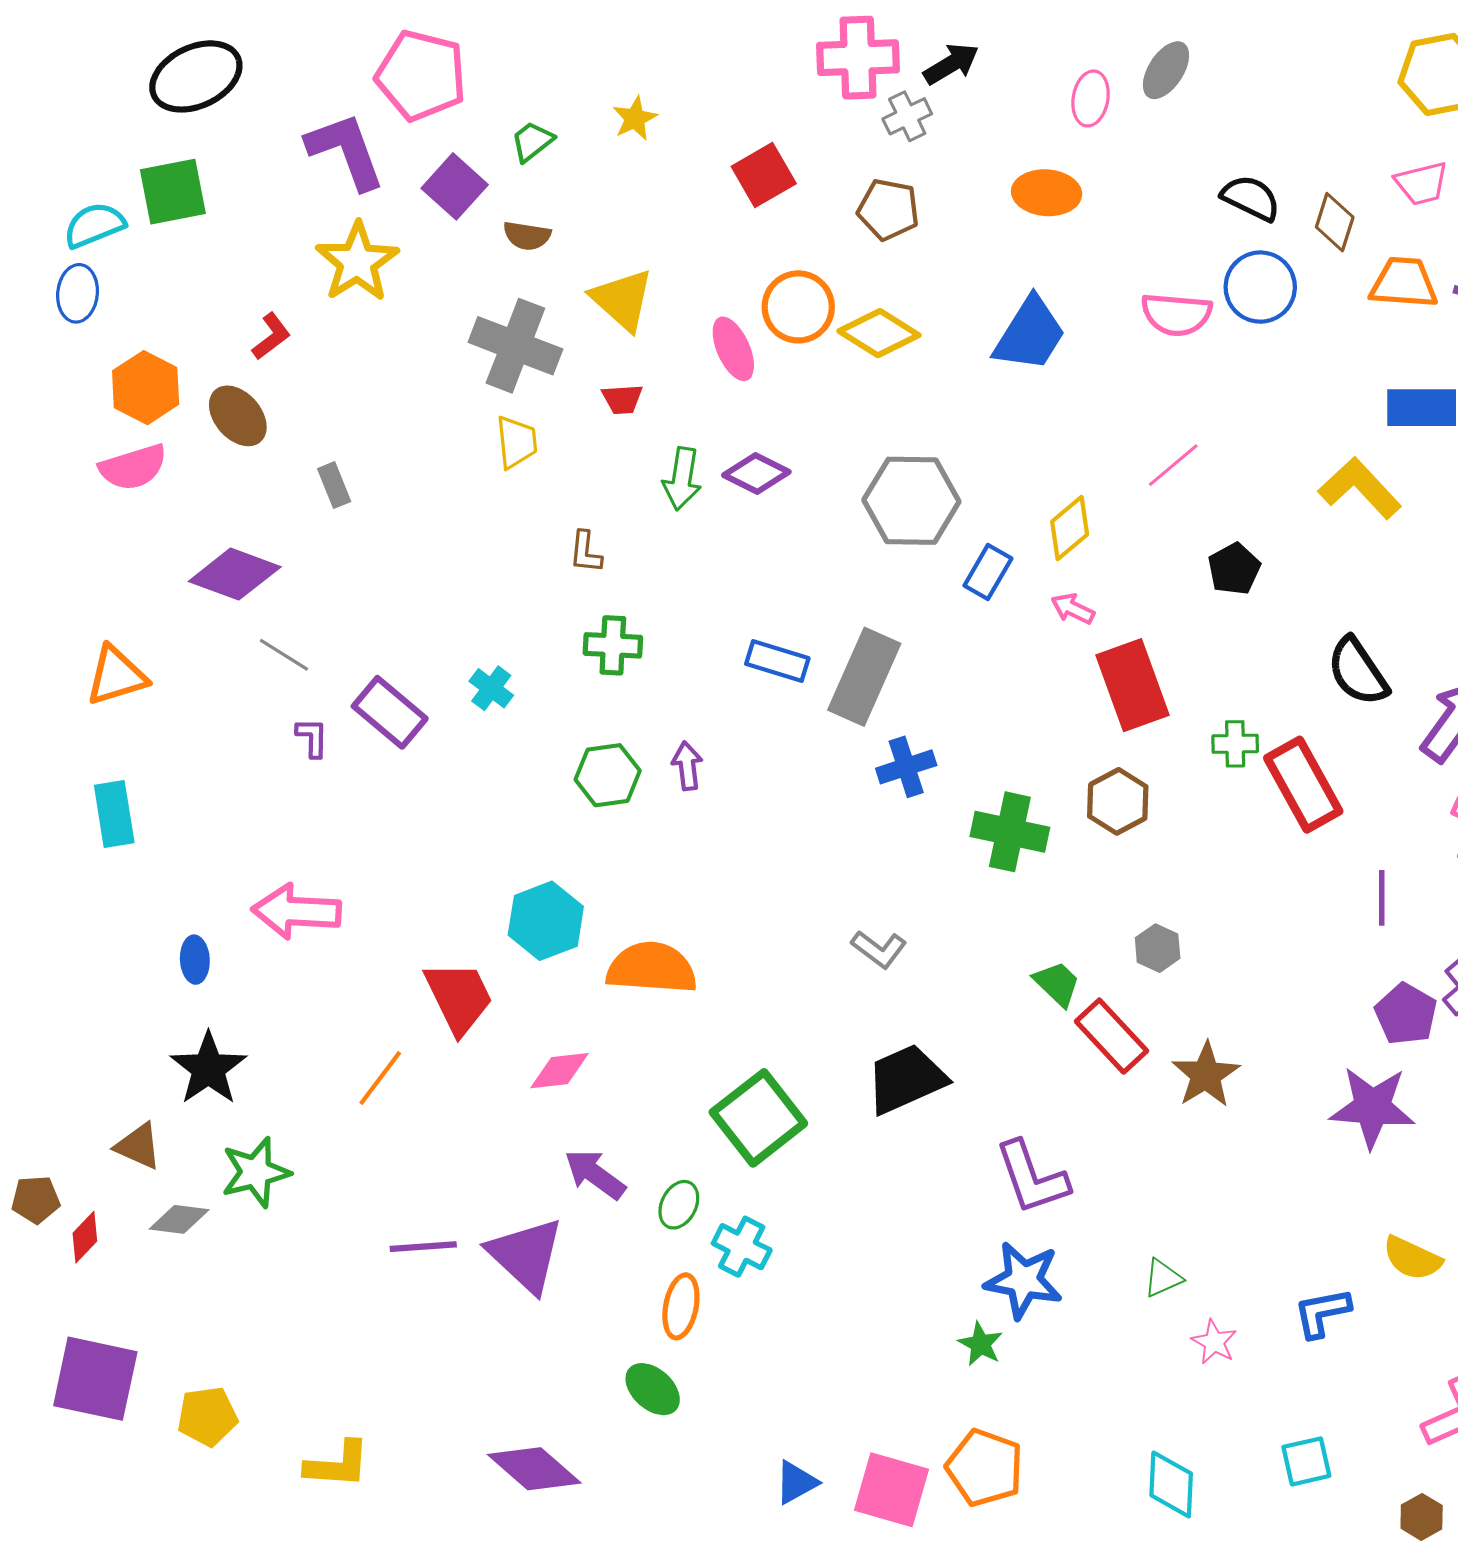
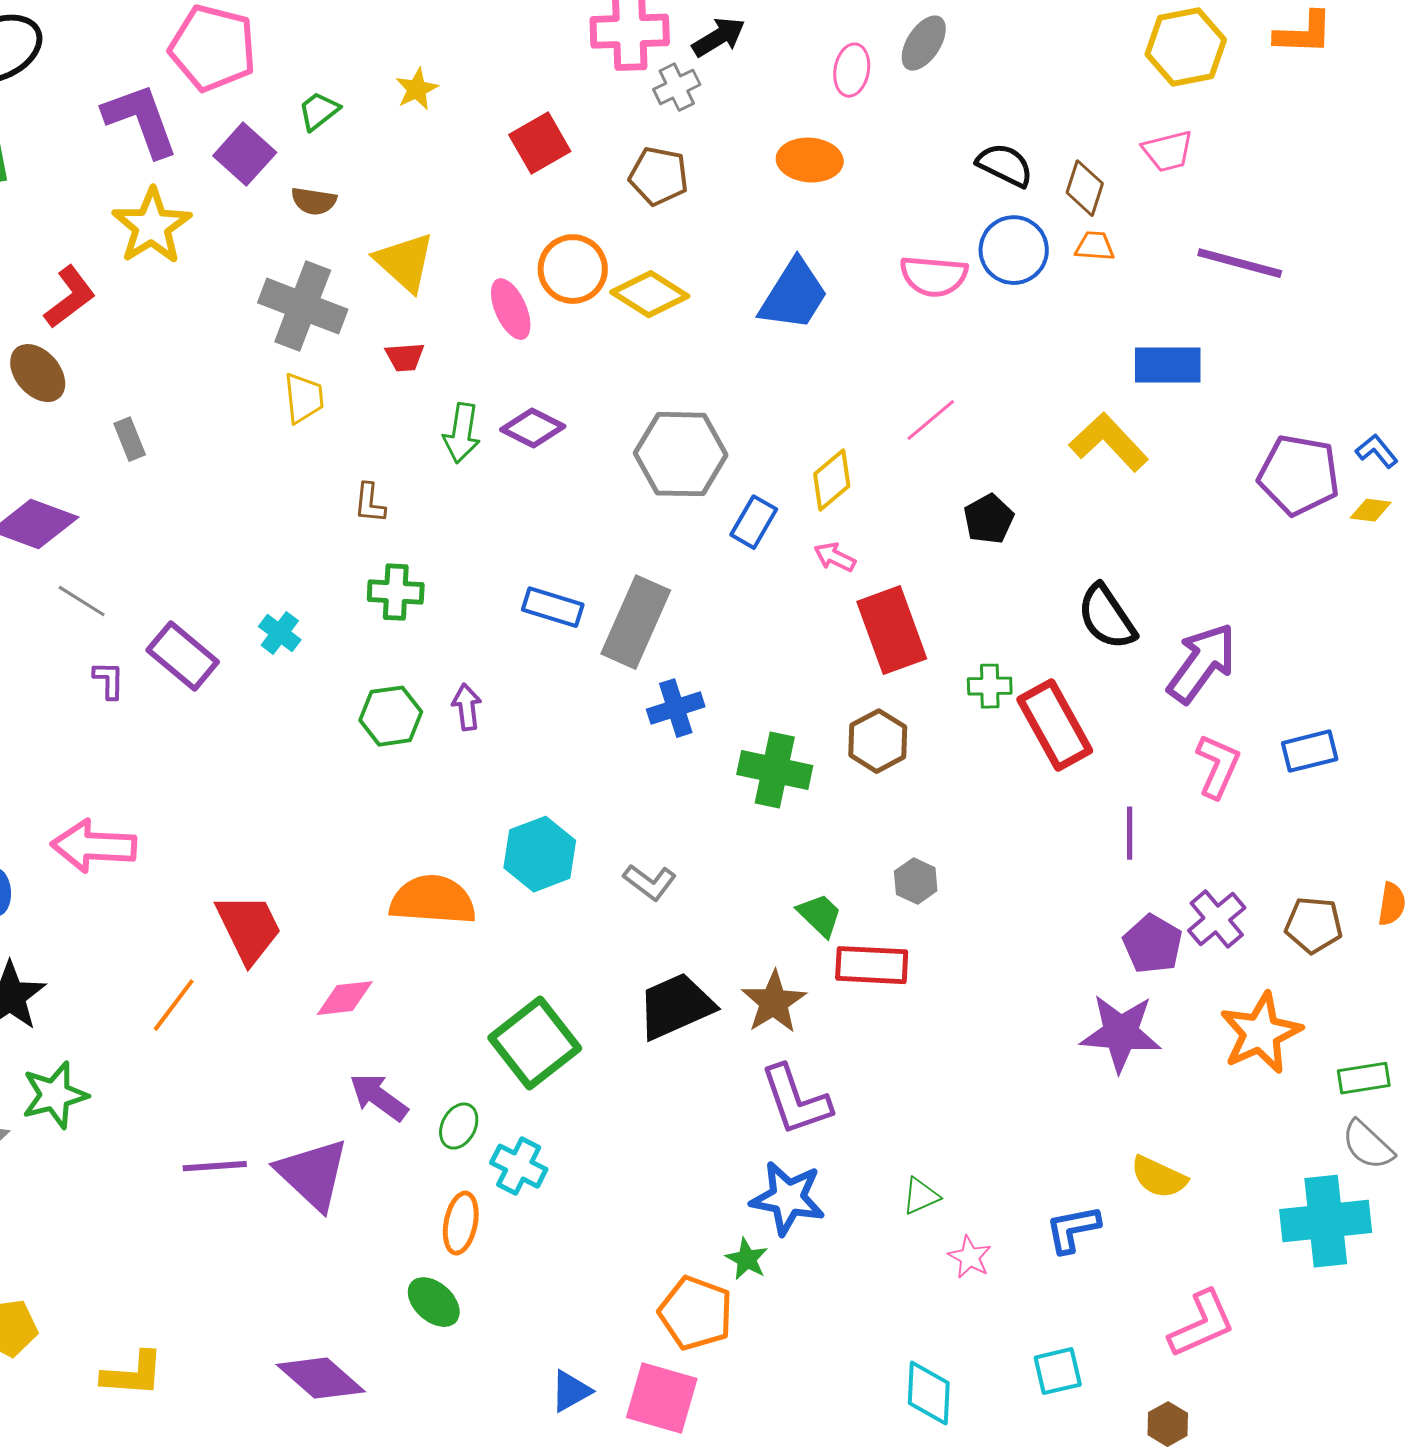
orange trapezoid: (1404, 283) -> (1095, 246), moved, size x0.6
red L-shape: (271, 336) -> (70, 297), size x1.4
cyan hexagon: (546, 921) -> (540, 854), moved
red rectangle: (1111, 1036) -> (872, 965), turned -44
brown star: (1206, 1075) -> (774, 1002), moved
orange pentagon: (985, 1468) -> (696, 1313), moved

